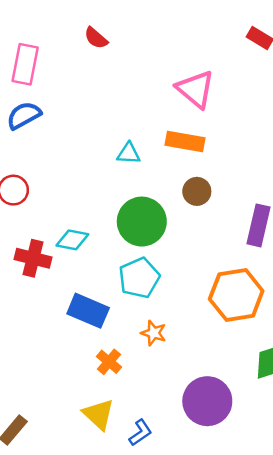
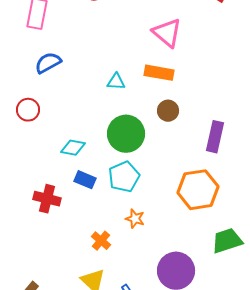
blue semicircle: (24, 115) -> (48, 63), moved
red cross: (33, 258) -> (47, 199), moved
blue rectangle: (88, 311) -> (85, 180), moved, size x0.7

